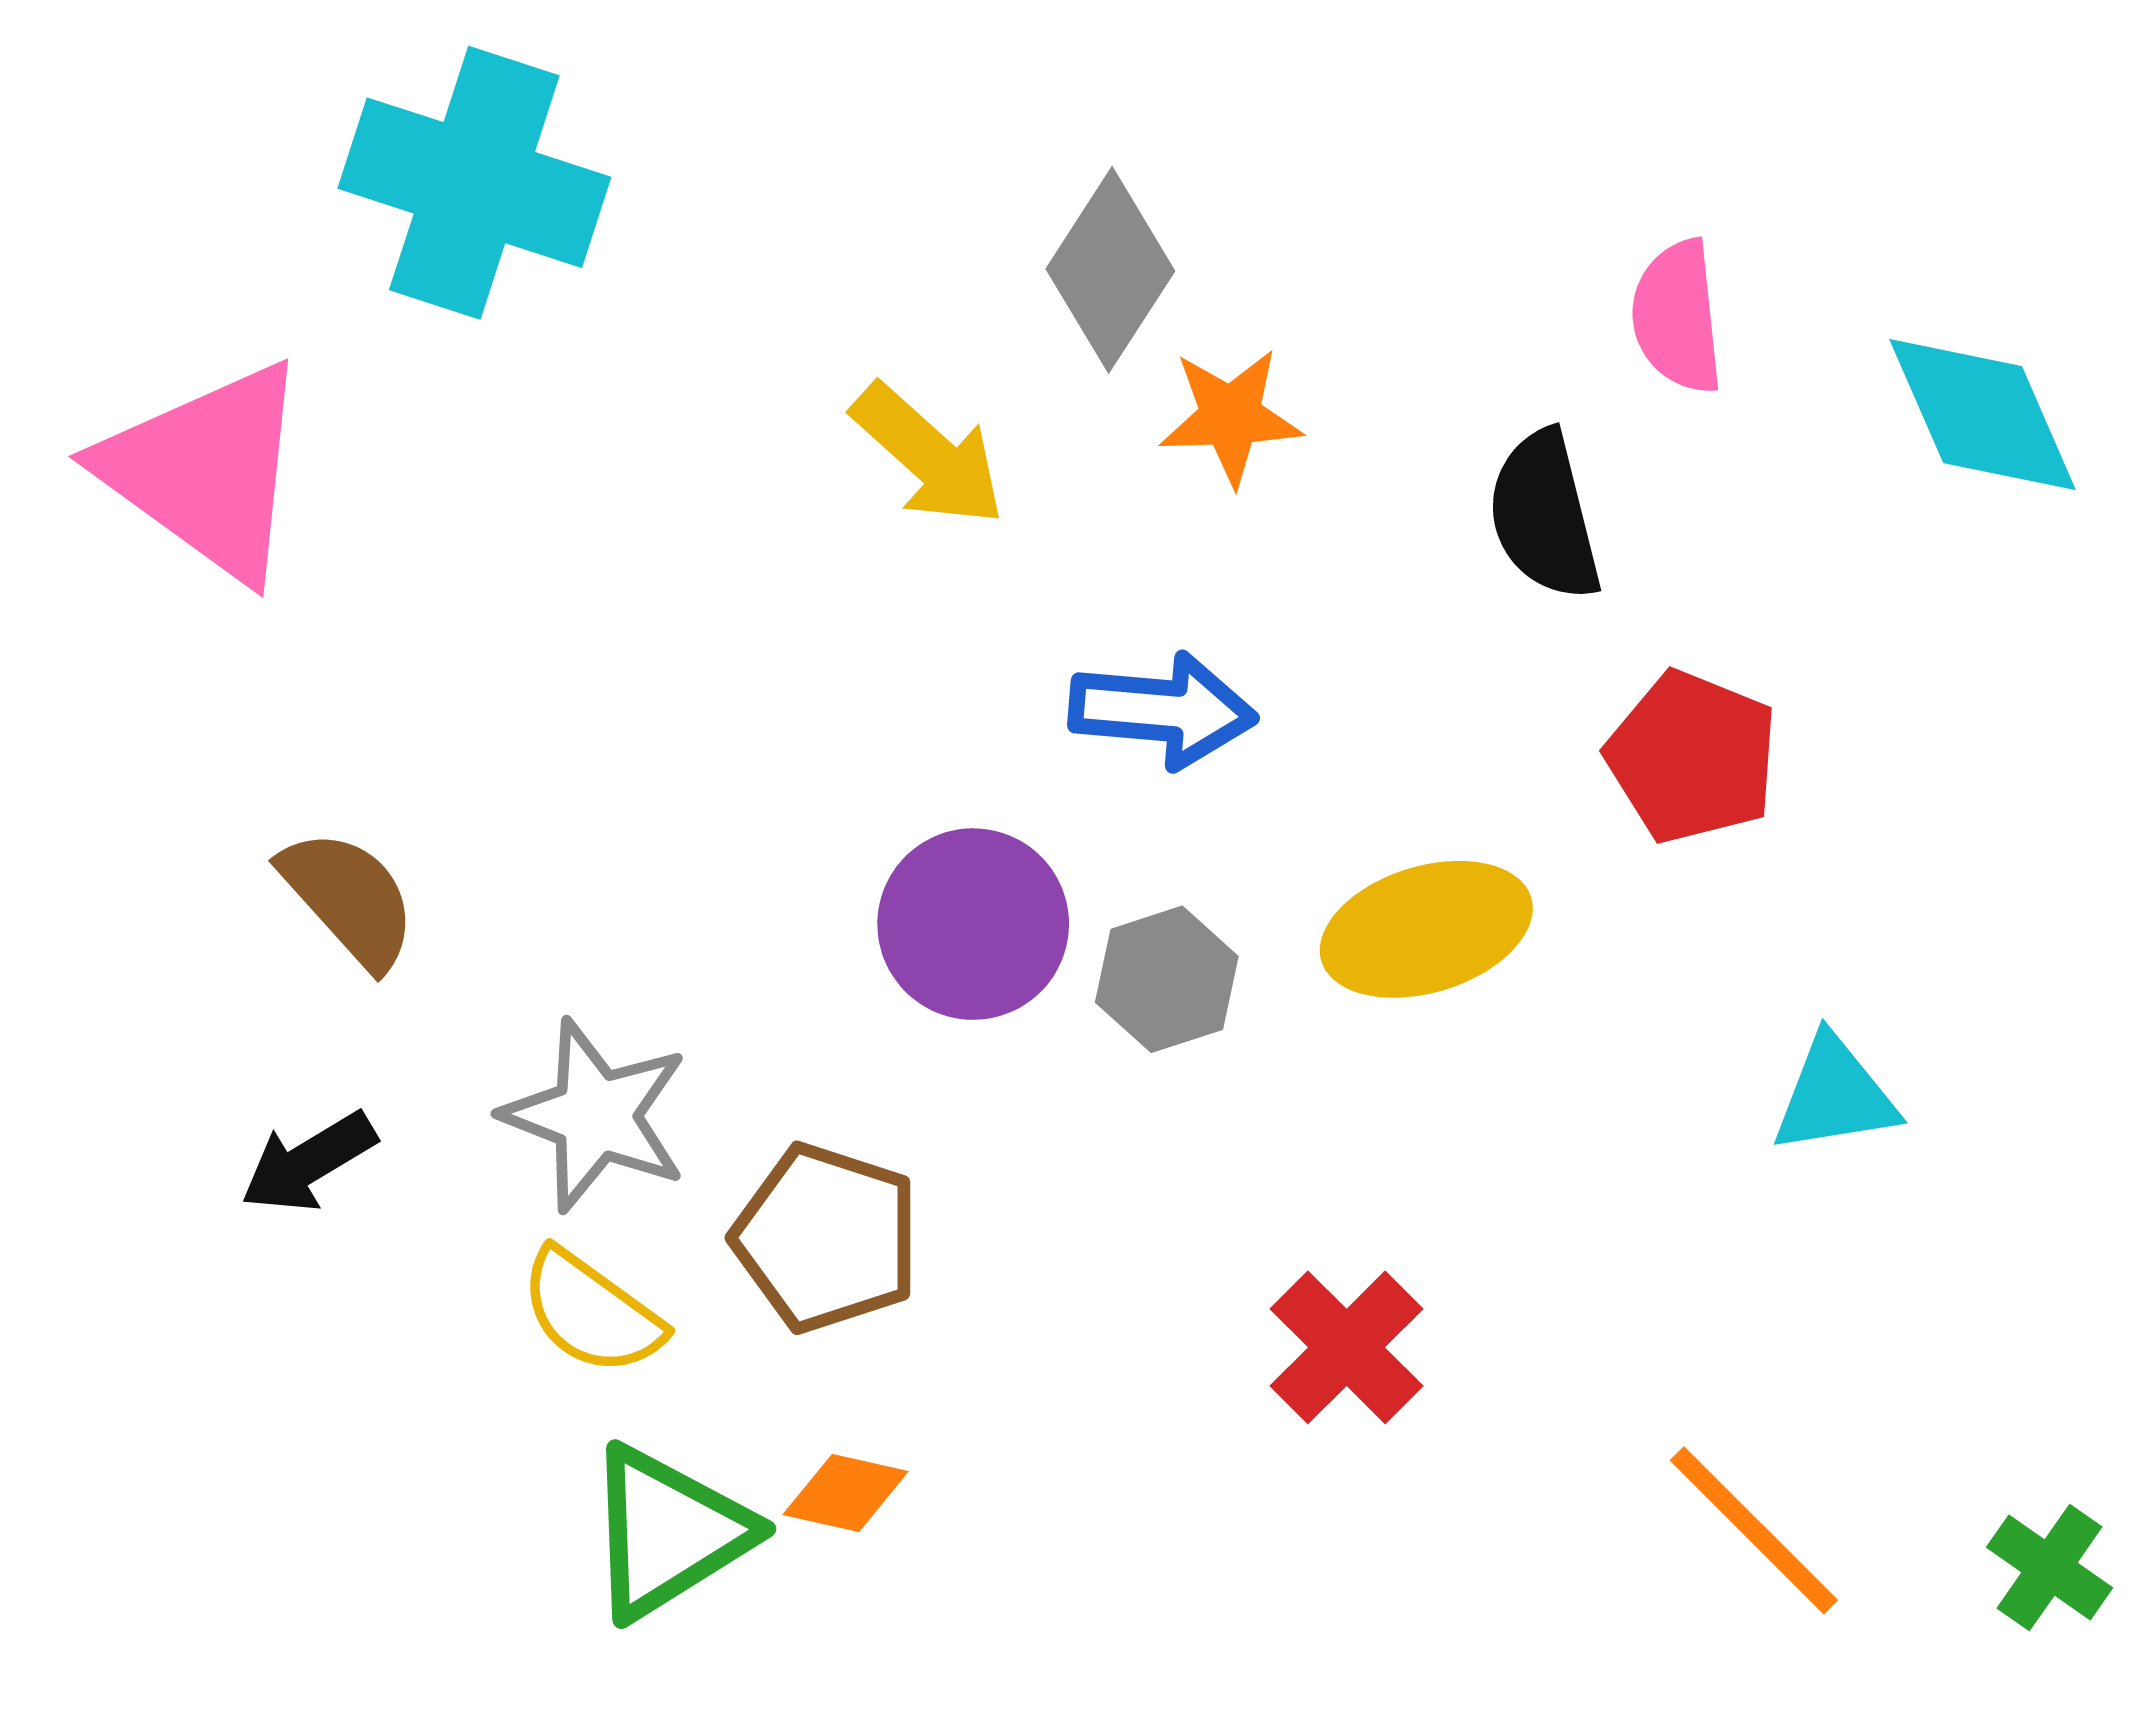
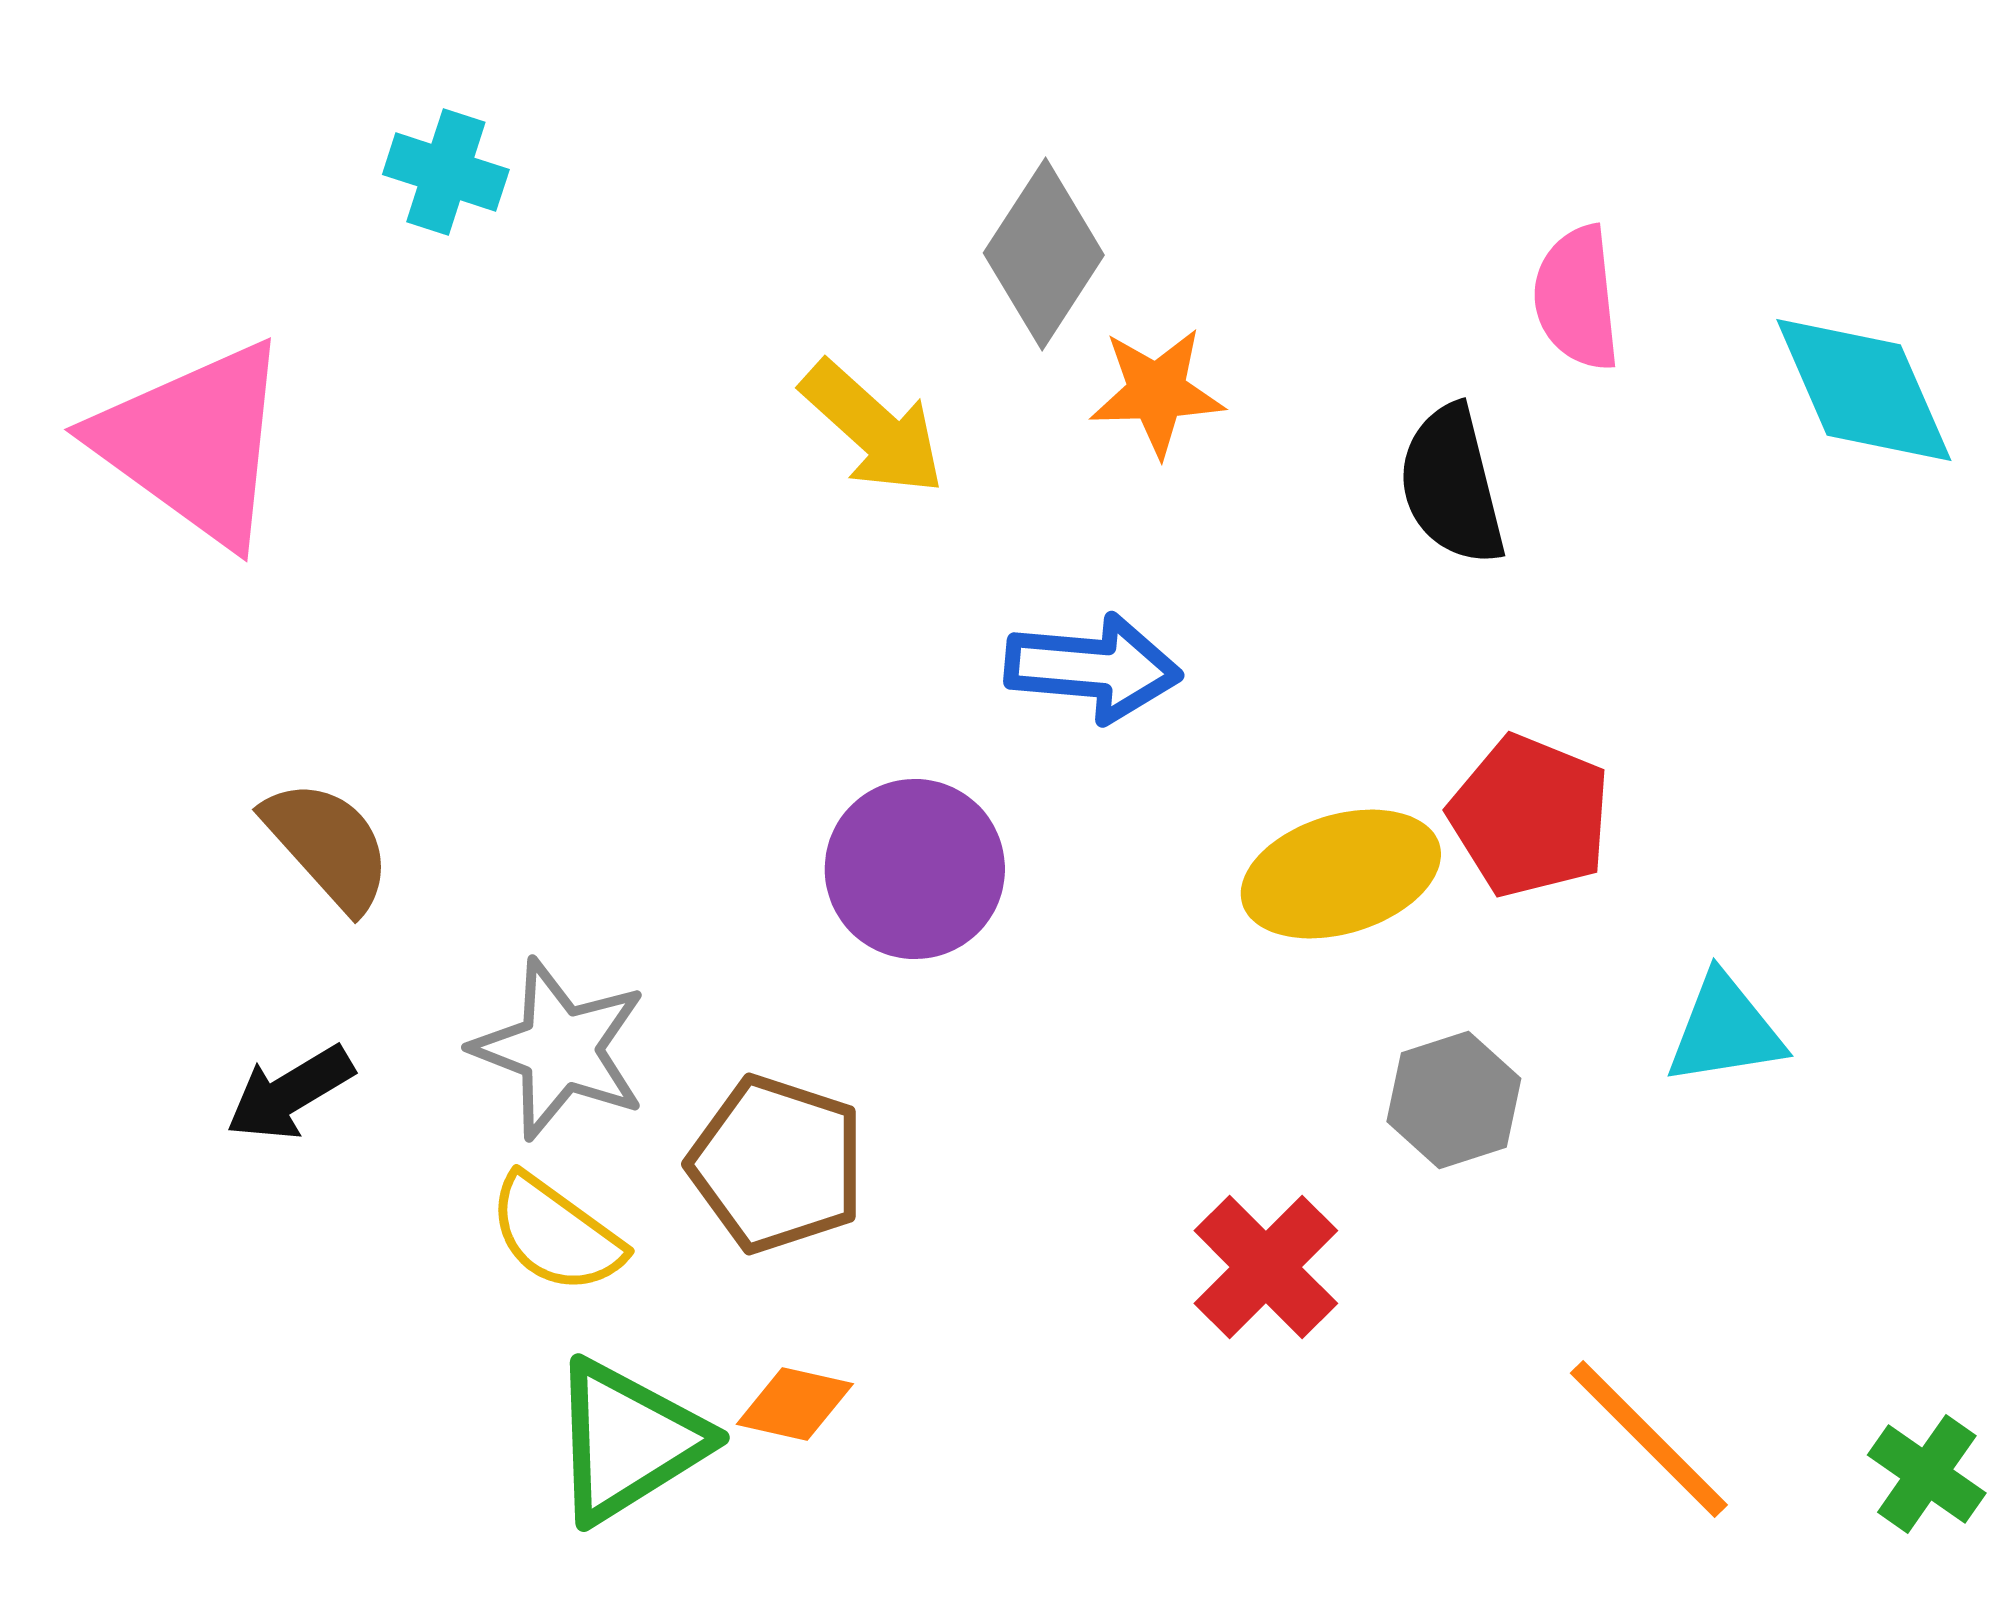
cyan cross: (474, 183) -> (446, 172), size x0.5
red pentagon: (1692, 757) -> (1530, 816), moved
gray hexagon: (1167, 979) -> (1454, 1100), moved

